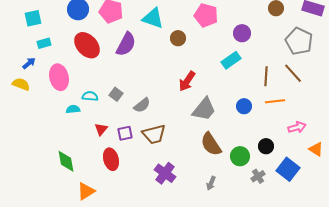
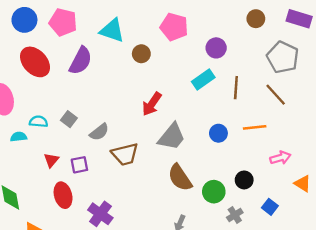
brown line: (266, 76) -> (236, 88), moved
brown trapezoid: (154, 134) -> (125, 154), moved
blue square: (288, 169) -> (270, 207), size x0.6
purple cross: (165, 173) -> (100, 214), moved

